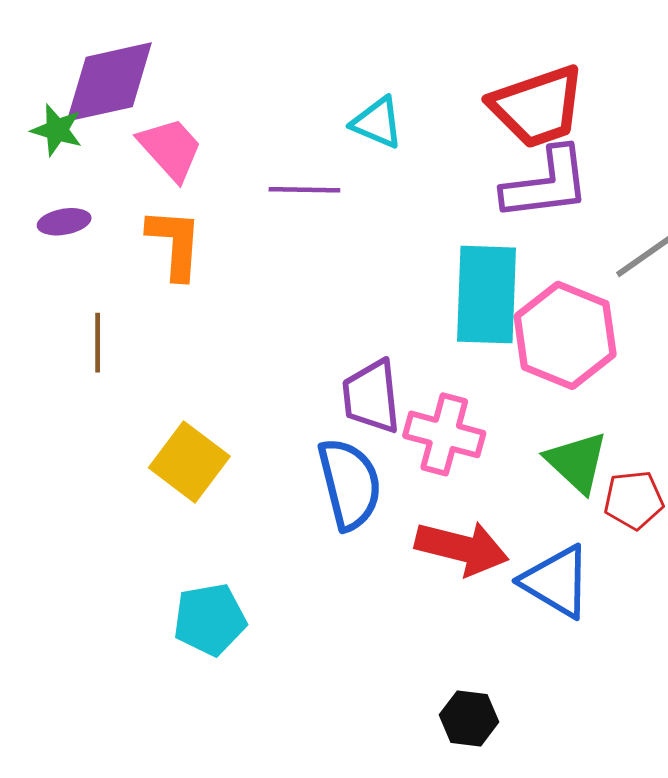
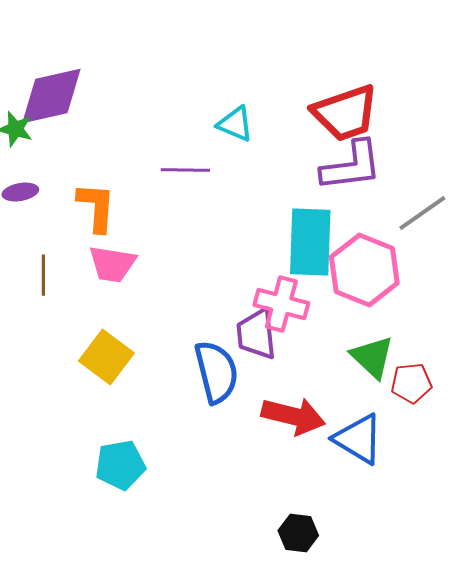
pink trapezoid: (170, 149) -> (112, 264), moved, turned 141
purple trapezoid: (371, 397) -> (256, 334), moved
pink cross: (444, 434) -> (281, 304), moved

